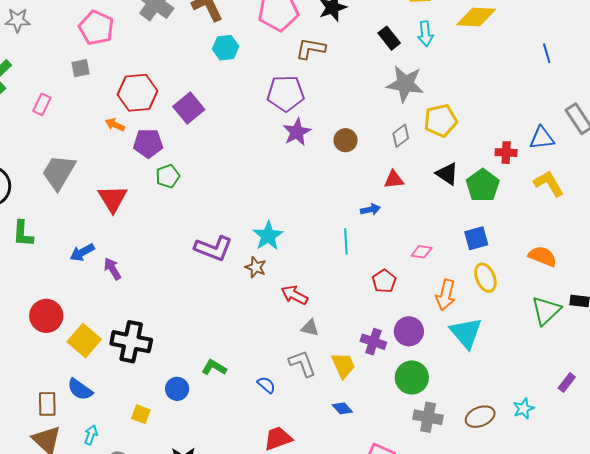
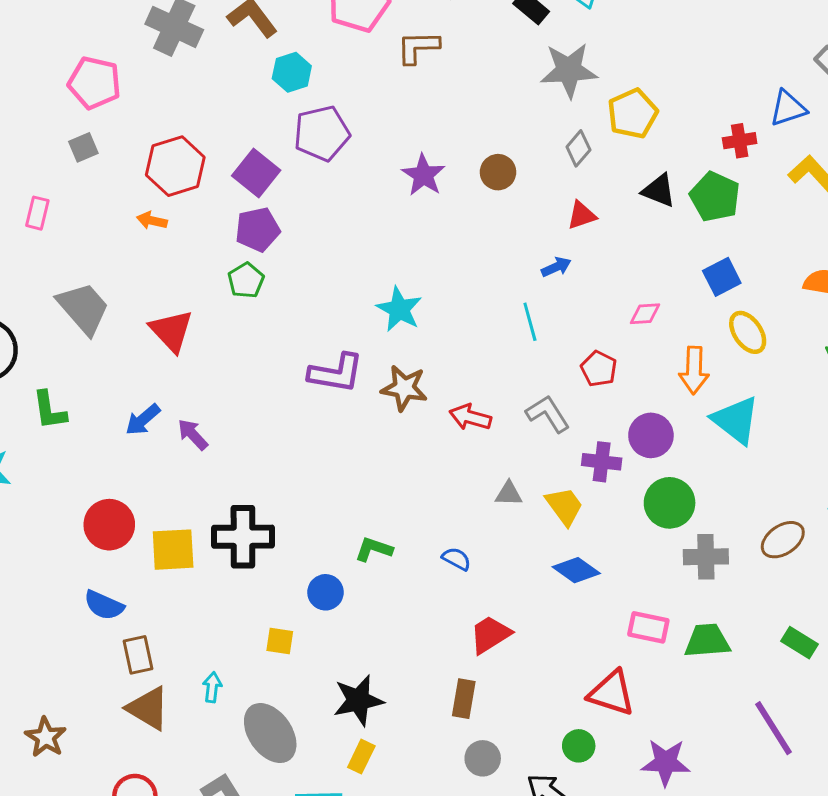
purple pentagon: (286, 93) -> (322, 133), moved
purple pentagon: (148, 143) -> (258, 229), moved
gray trapezoid: (59, 172) -> (83, 308), turned 120
cyan star: (268, 236) -> (399, 309), moved
brown star: (256, 267) -> (404, 388), size x1.4
gray triangle: (310, 328) -> (509, 494), moved
yellow square: (84, 341) -> (173, 550), turned -32
gray L-shape: (302, 363) -> (548, 414), moved
blue semicircle: (80, 389) -> (104, 605), moved
blue diamond: (342, 408) -> (576, 570), size x1.4

